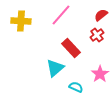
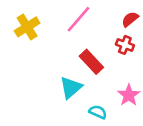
yellow cross: (21, 21) -> (27, 27), turned -36
red cross: (97, 35) -> (125, 45), turned -32

